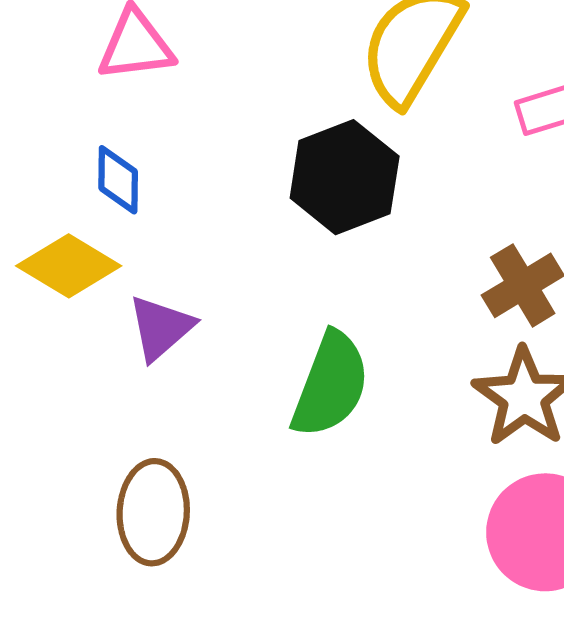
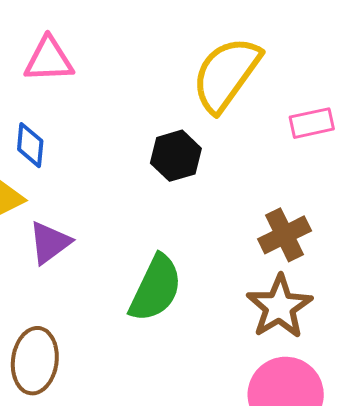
black hexagon: (345, 177) -> (176, 156), size x0.7

